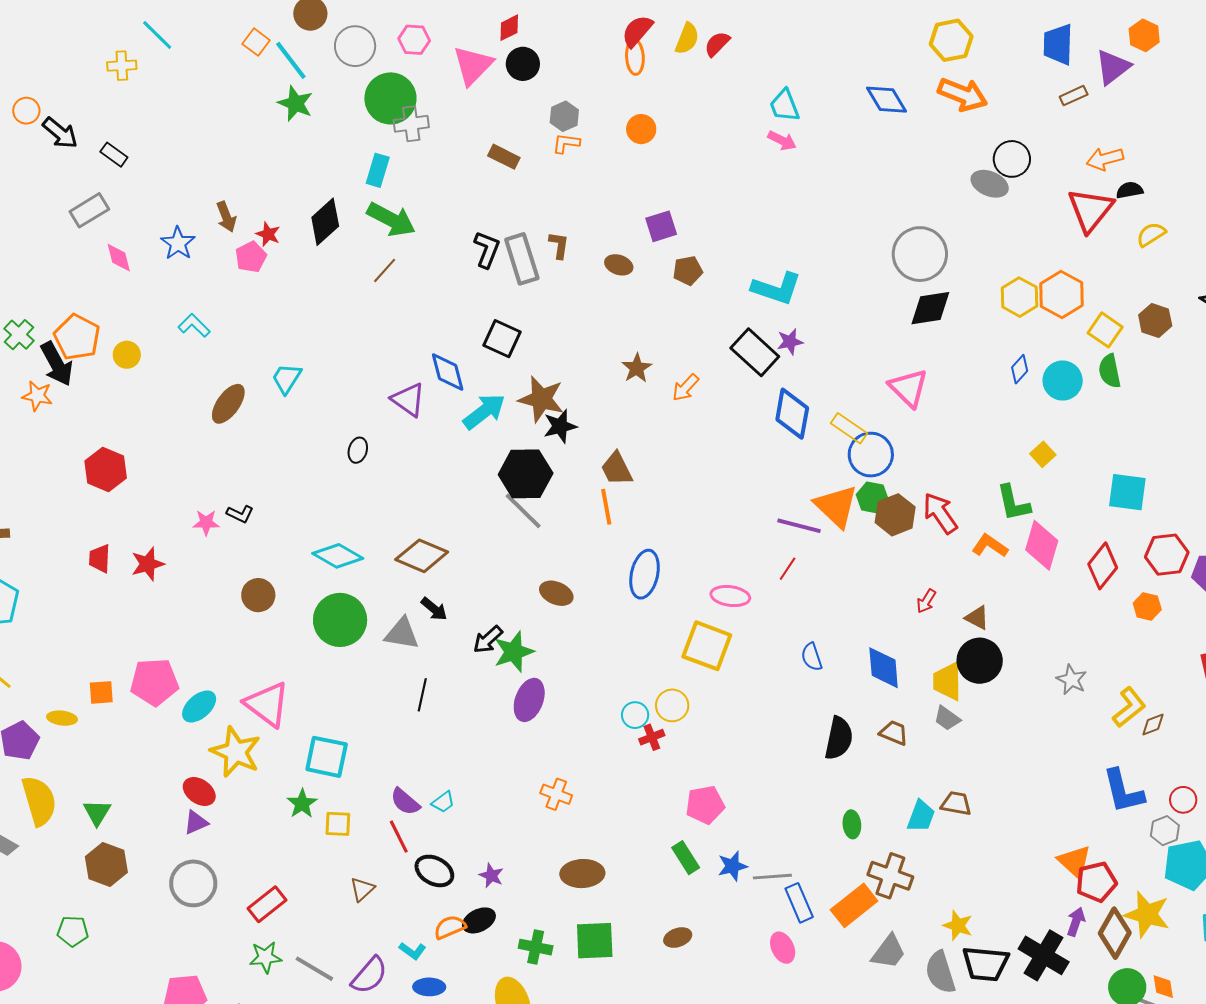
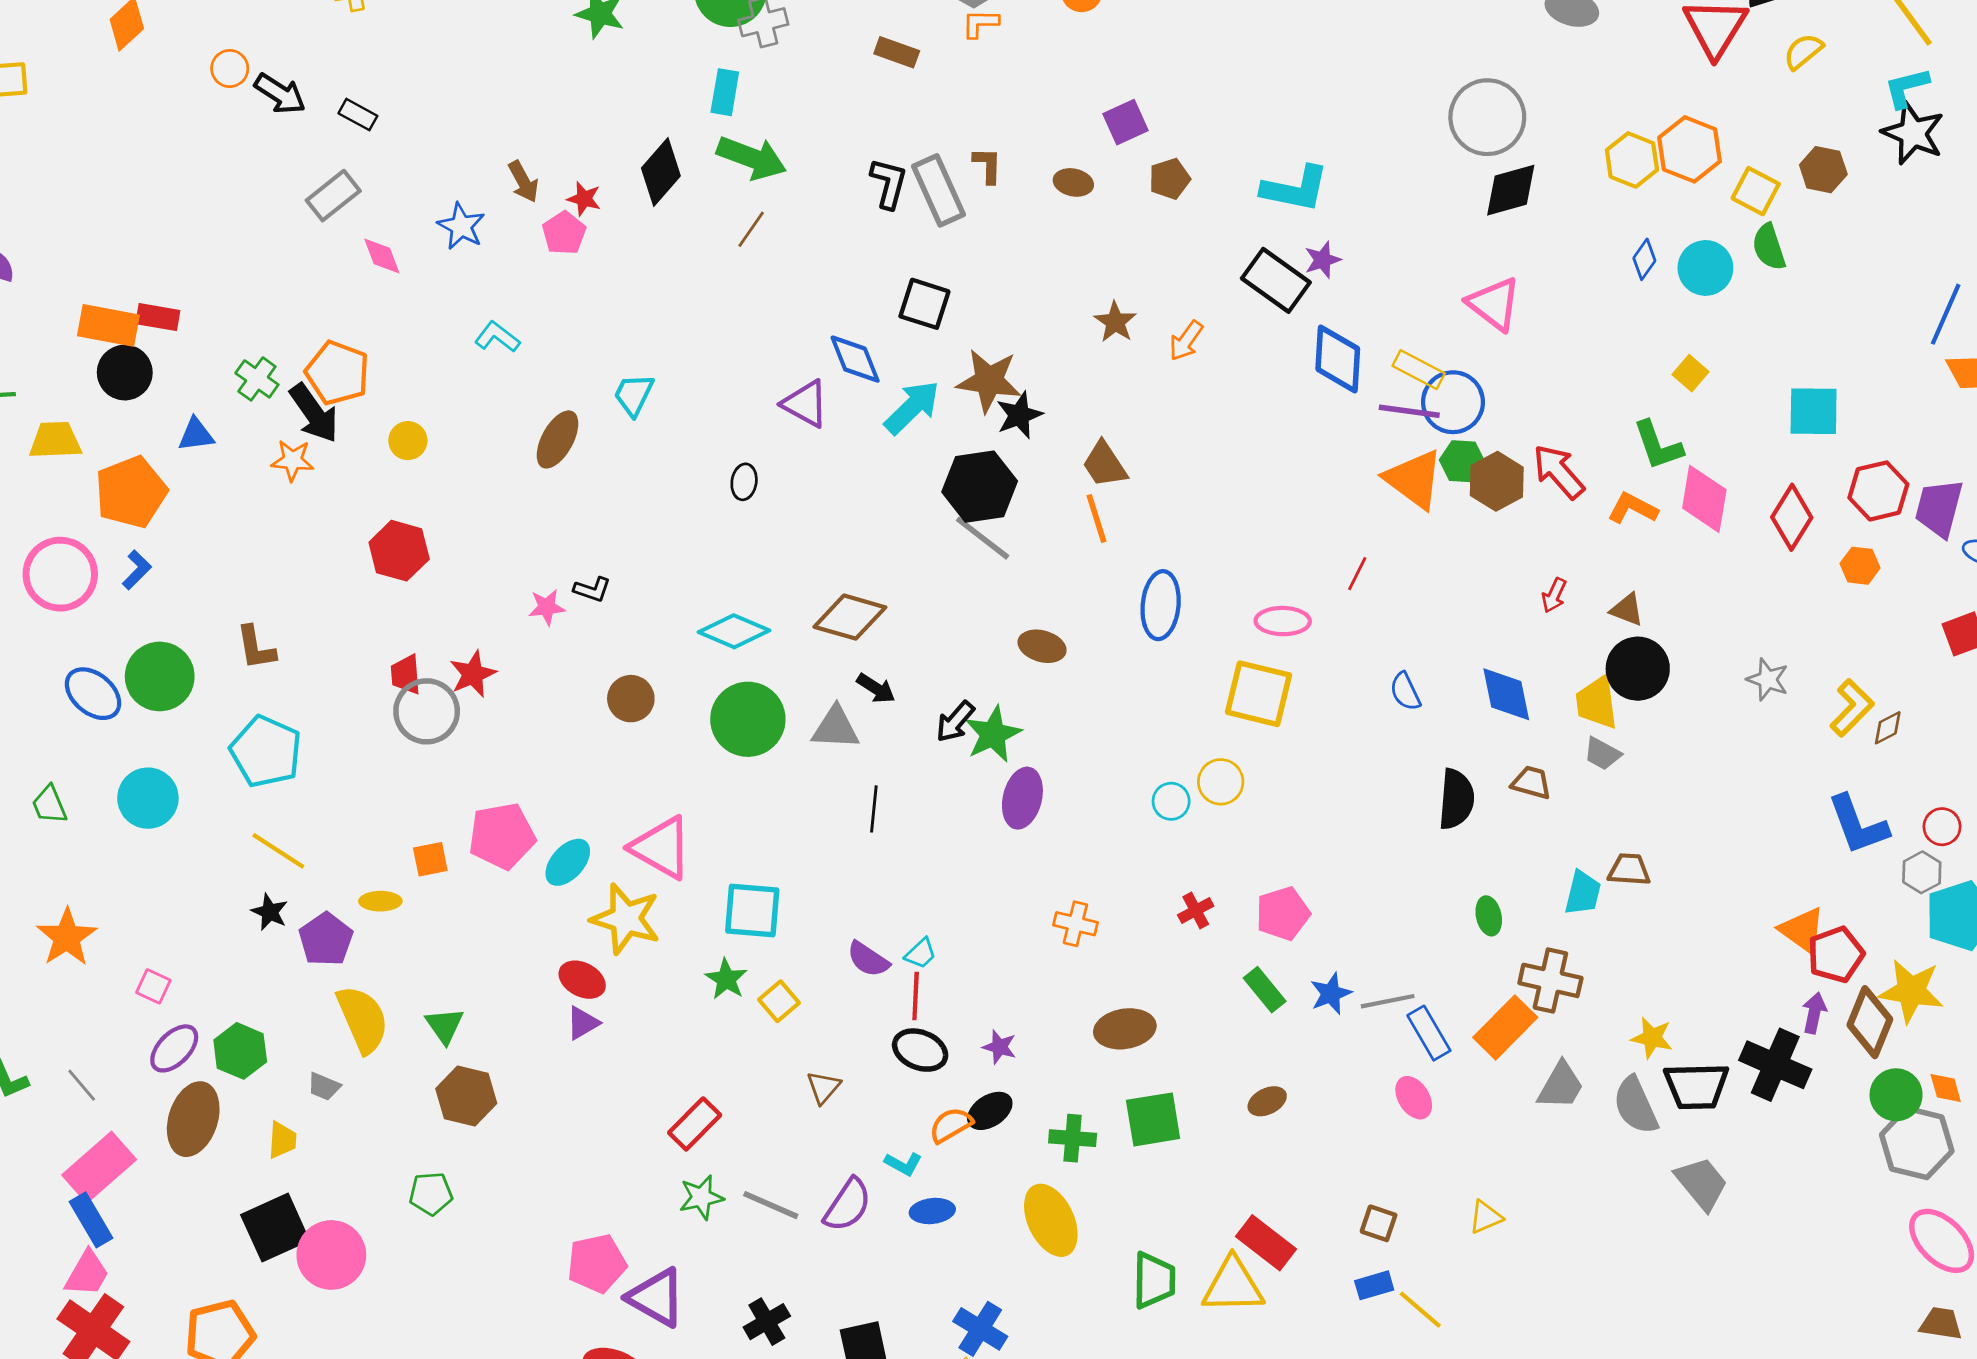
yellow circle: (127, 355) -> (408, 441), moved
purple line: (799, 526) -> (1409, 411), moved
red cross: (652, 737) -> (1196, 910), moved
yellow square: (338, 824) -> (779, 1001), turned -36
red line: (399, 837) -> (916, 996), moved, turned 36
gray circle: (193, 883) -> (427, 711), moved

